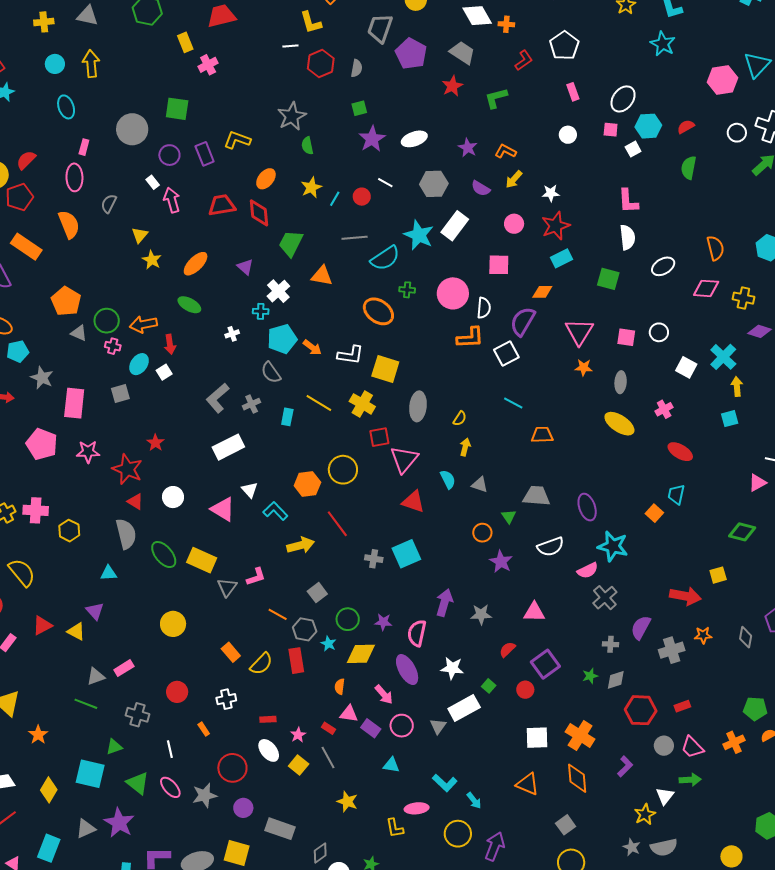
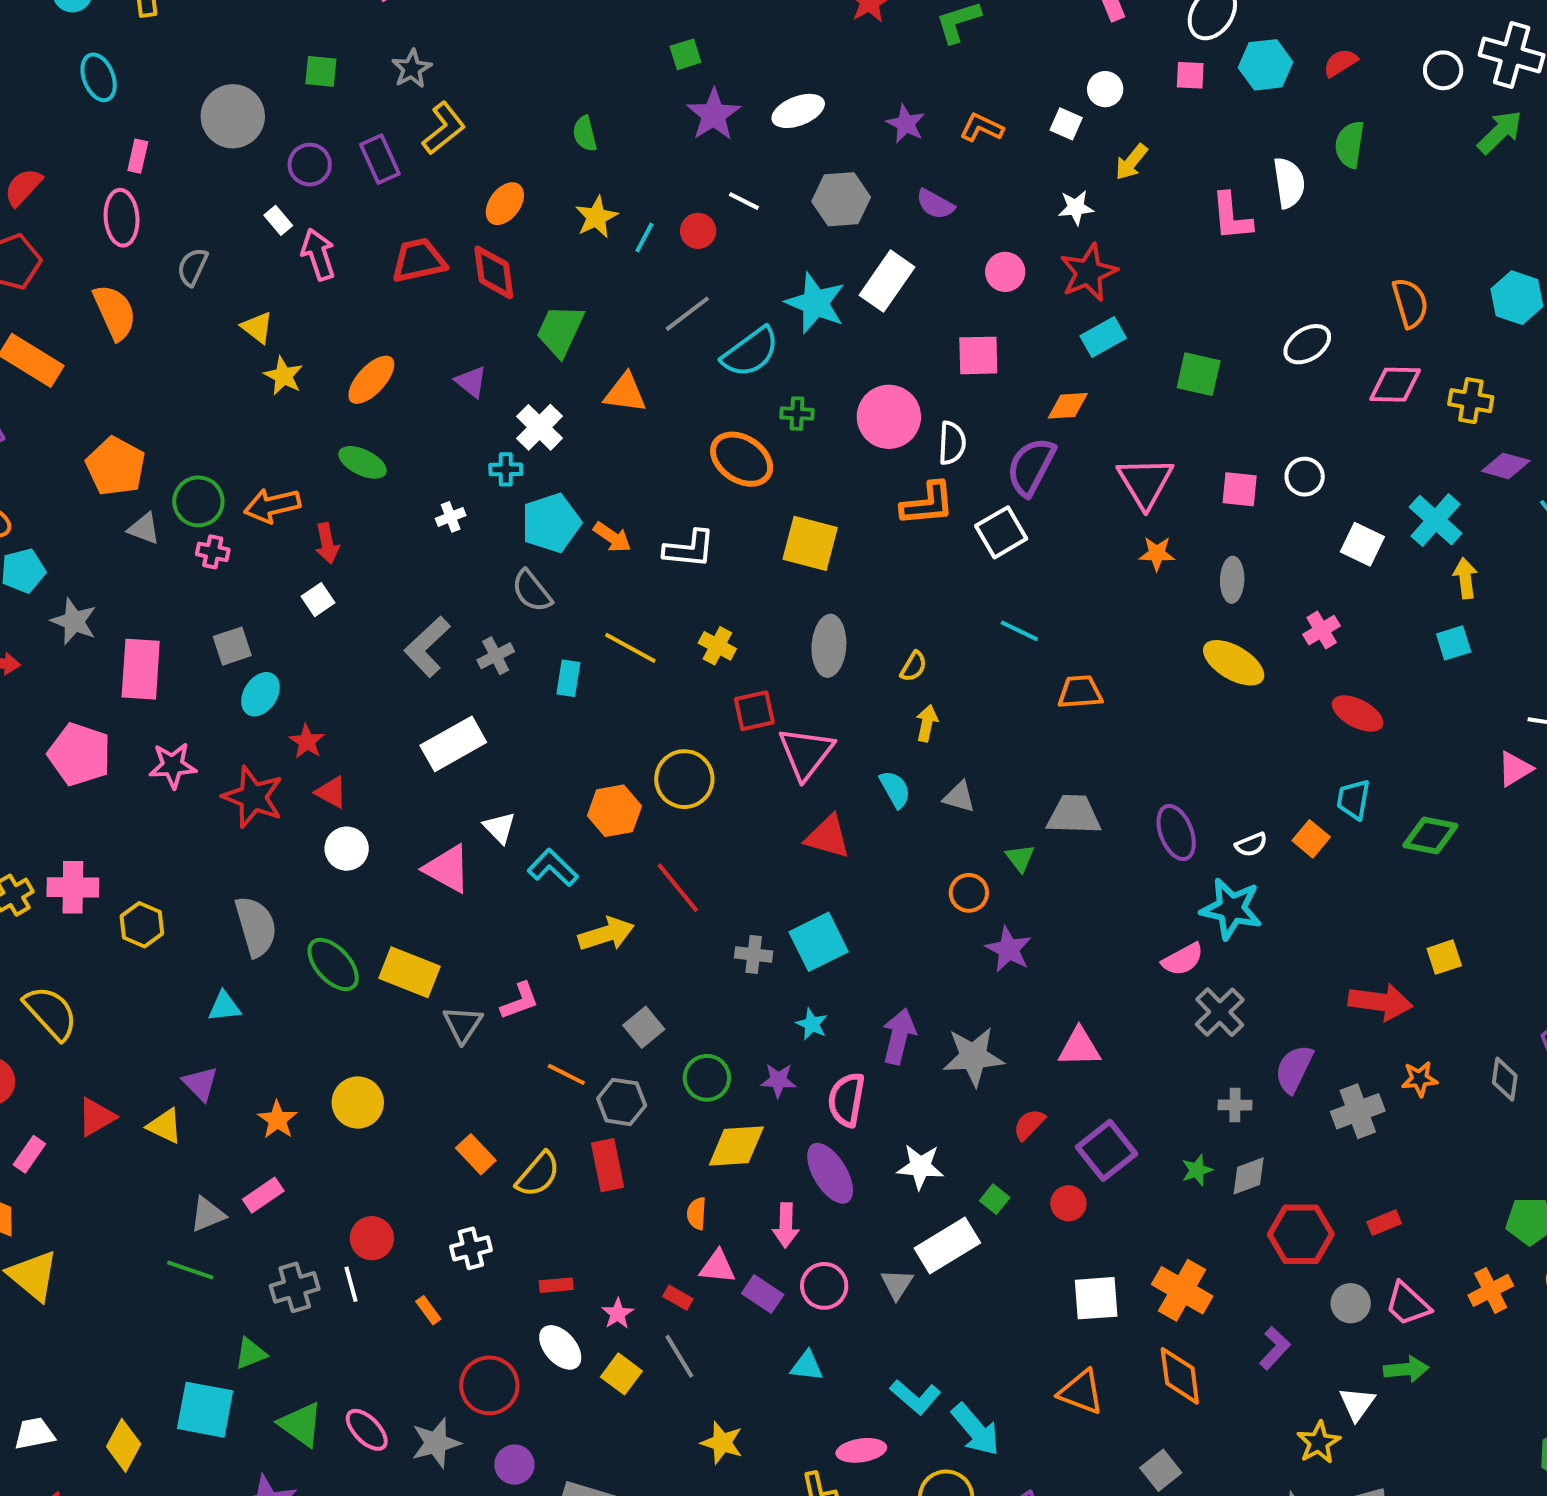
green square: (177, 109) -> (321, 71), size x0.7
gray star: (292, 116) -> (412, 69), moved, size x0.7
yellow L-shape: (237, 140) -> (444, 128), turned 124
white square: (633, 149) -> (1066, 124), moved, turned -35
yellow arrow: (514, 179) -> (1131, 162), moved
yellow triangle: (140, 235) -> (257, 327), turned -30
white semicircle: (627, 237) -> (1289, 183), moved
gray line: (355, 238) -> (687, 314), turned -30
cyan ellipse: (139, 364) -> (260, 694), moved
yellow square: (385, 369) -> (810, 543), moved
yellow cross: (362, 404) -> (717, 646), size x0.7
red triangle: (135, 502) -> (331, 792), moved
green diamond: (742, 532) -> (1430, 836), moved
white semicircle: (551, 547) -> (1251, 845), moved, size x0.6
gray star: (481, 614) -> (973, 1057), size x1.4
cyan star: (328, 644) -> (812, 1024), moved
pink arrow: (384, 694) -> (786, 1225), turned 45
gray cross: (138, 715) -> (295, 1287), turned -30
orange star: (38, 735) -> (277, 1120), moved
white line: (170, 749) -> (351, 1284), moved
cyan arrow: (474, 801) -> (976, 1430), size x1.6

